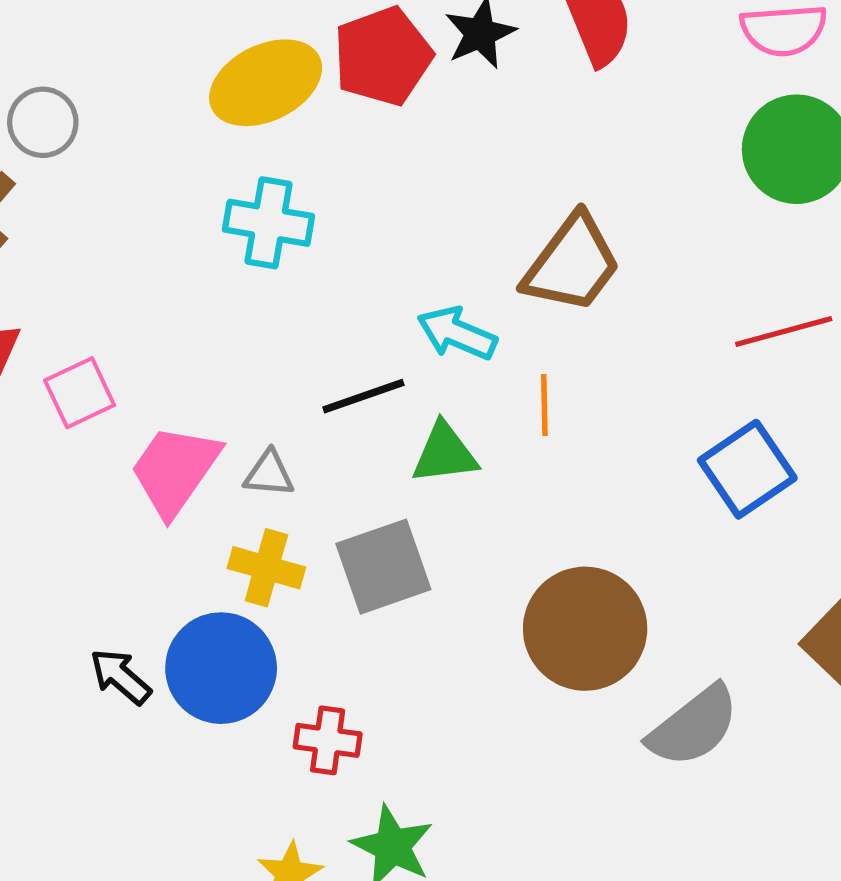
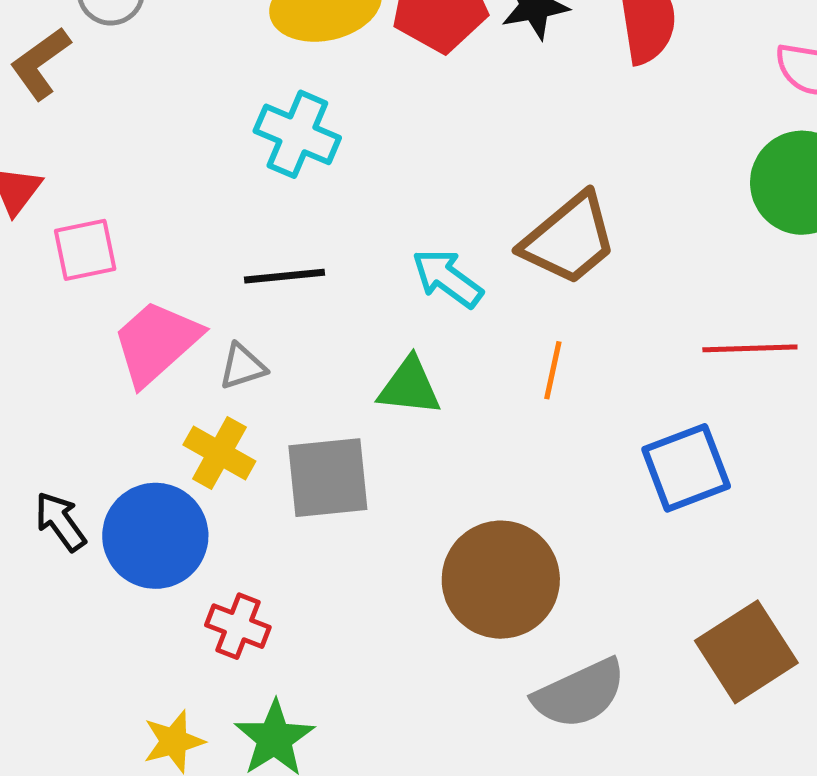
black line: (363, 396) -> (285, 276), moved
orange line: (544, 405) -> (553, 370), moved
gray triangle: (269, 474) -> (243, 367), turned -36

